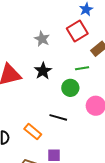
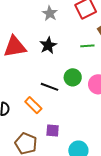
green circle: (70, 88) -> (73, 77), moved
black line: (58, 117) -> (49, 87), moved

